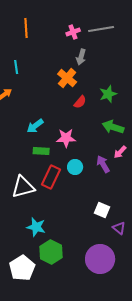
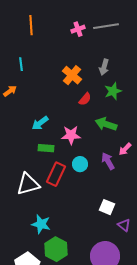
gray arrow: (81, 57) -> (104, 67), moved
green arrow: (113, 127) -> (106, 124), moved

